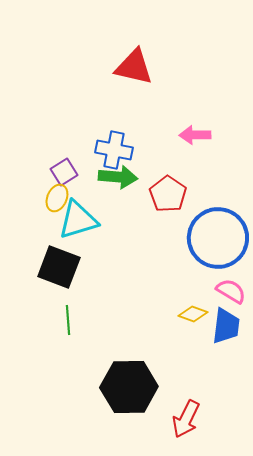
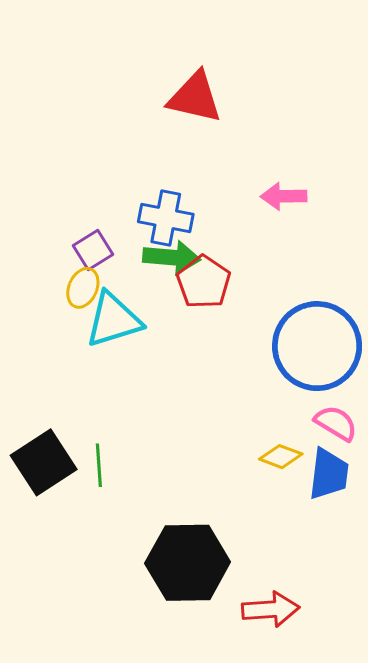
red pentagon: (168, 194) -> (204, 282), moved
black square: (59, 267) -> (44, 462), moved, turned 36
red arrow: (186, 419) -> (271, 609), turned -120

